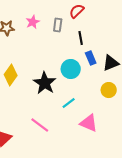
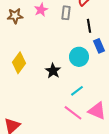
black star: (45, 83) -> (53, 71), size x0.7
pink line: (40, 125) -> (73, 113), moved

